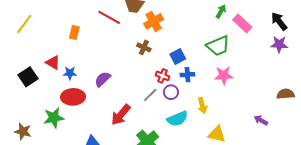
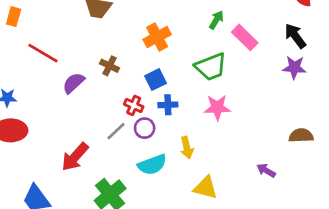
red line: (109, 17) -> (43, 53), moved
orange cross: (154, 21) -> (157, 37), moved
orange rectangle: (74, 33) -> (14, 17), moved
purple semicircle: (103, 79) -> (74, 83), moved

